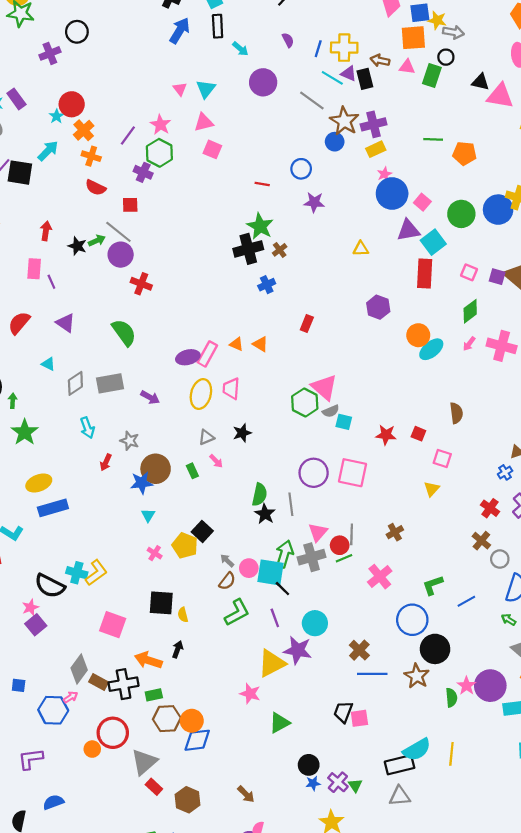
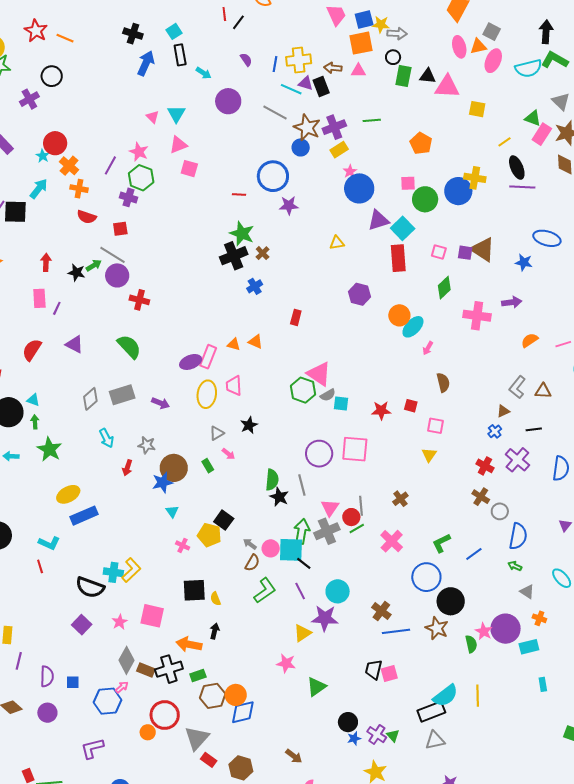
green rectangle: (432, 76) -> (403, 76), moved
green line: (433, 139) -> (372, 120), moved
orange pentagon: (464, 153) -> (421, 143), turned 30
blue circle: (301, 169) -> (273, 176), size x1.6
pink square: (422, 202) -> (408, 183), moved, turned -35
purple line: (51, 282) -> (57, 308), turned 56
pink arrow: (469, 344) -> (428, 348), moved
cyan triangle: (48, 364) -> (33, 400), moved
pink star: (30, 607) -> (120, 622), moved
yellow triangle: (272, 663) -> (302, 633), size x0.7

